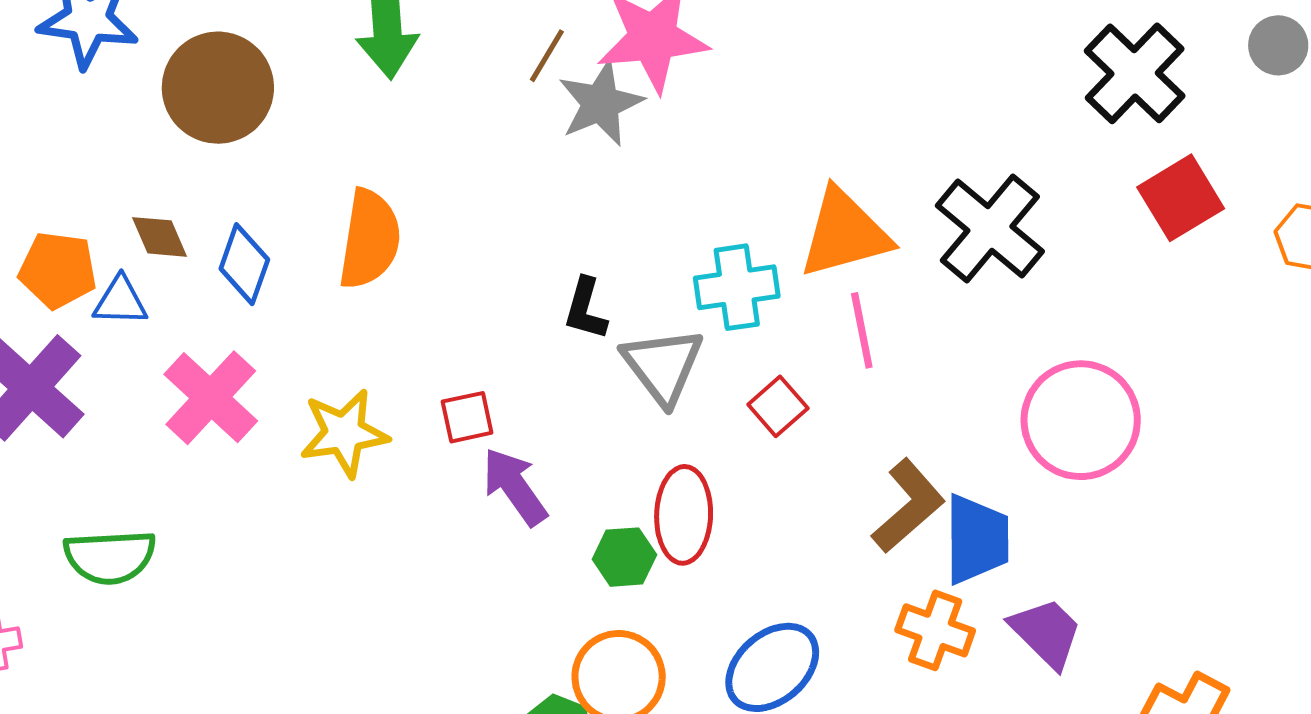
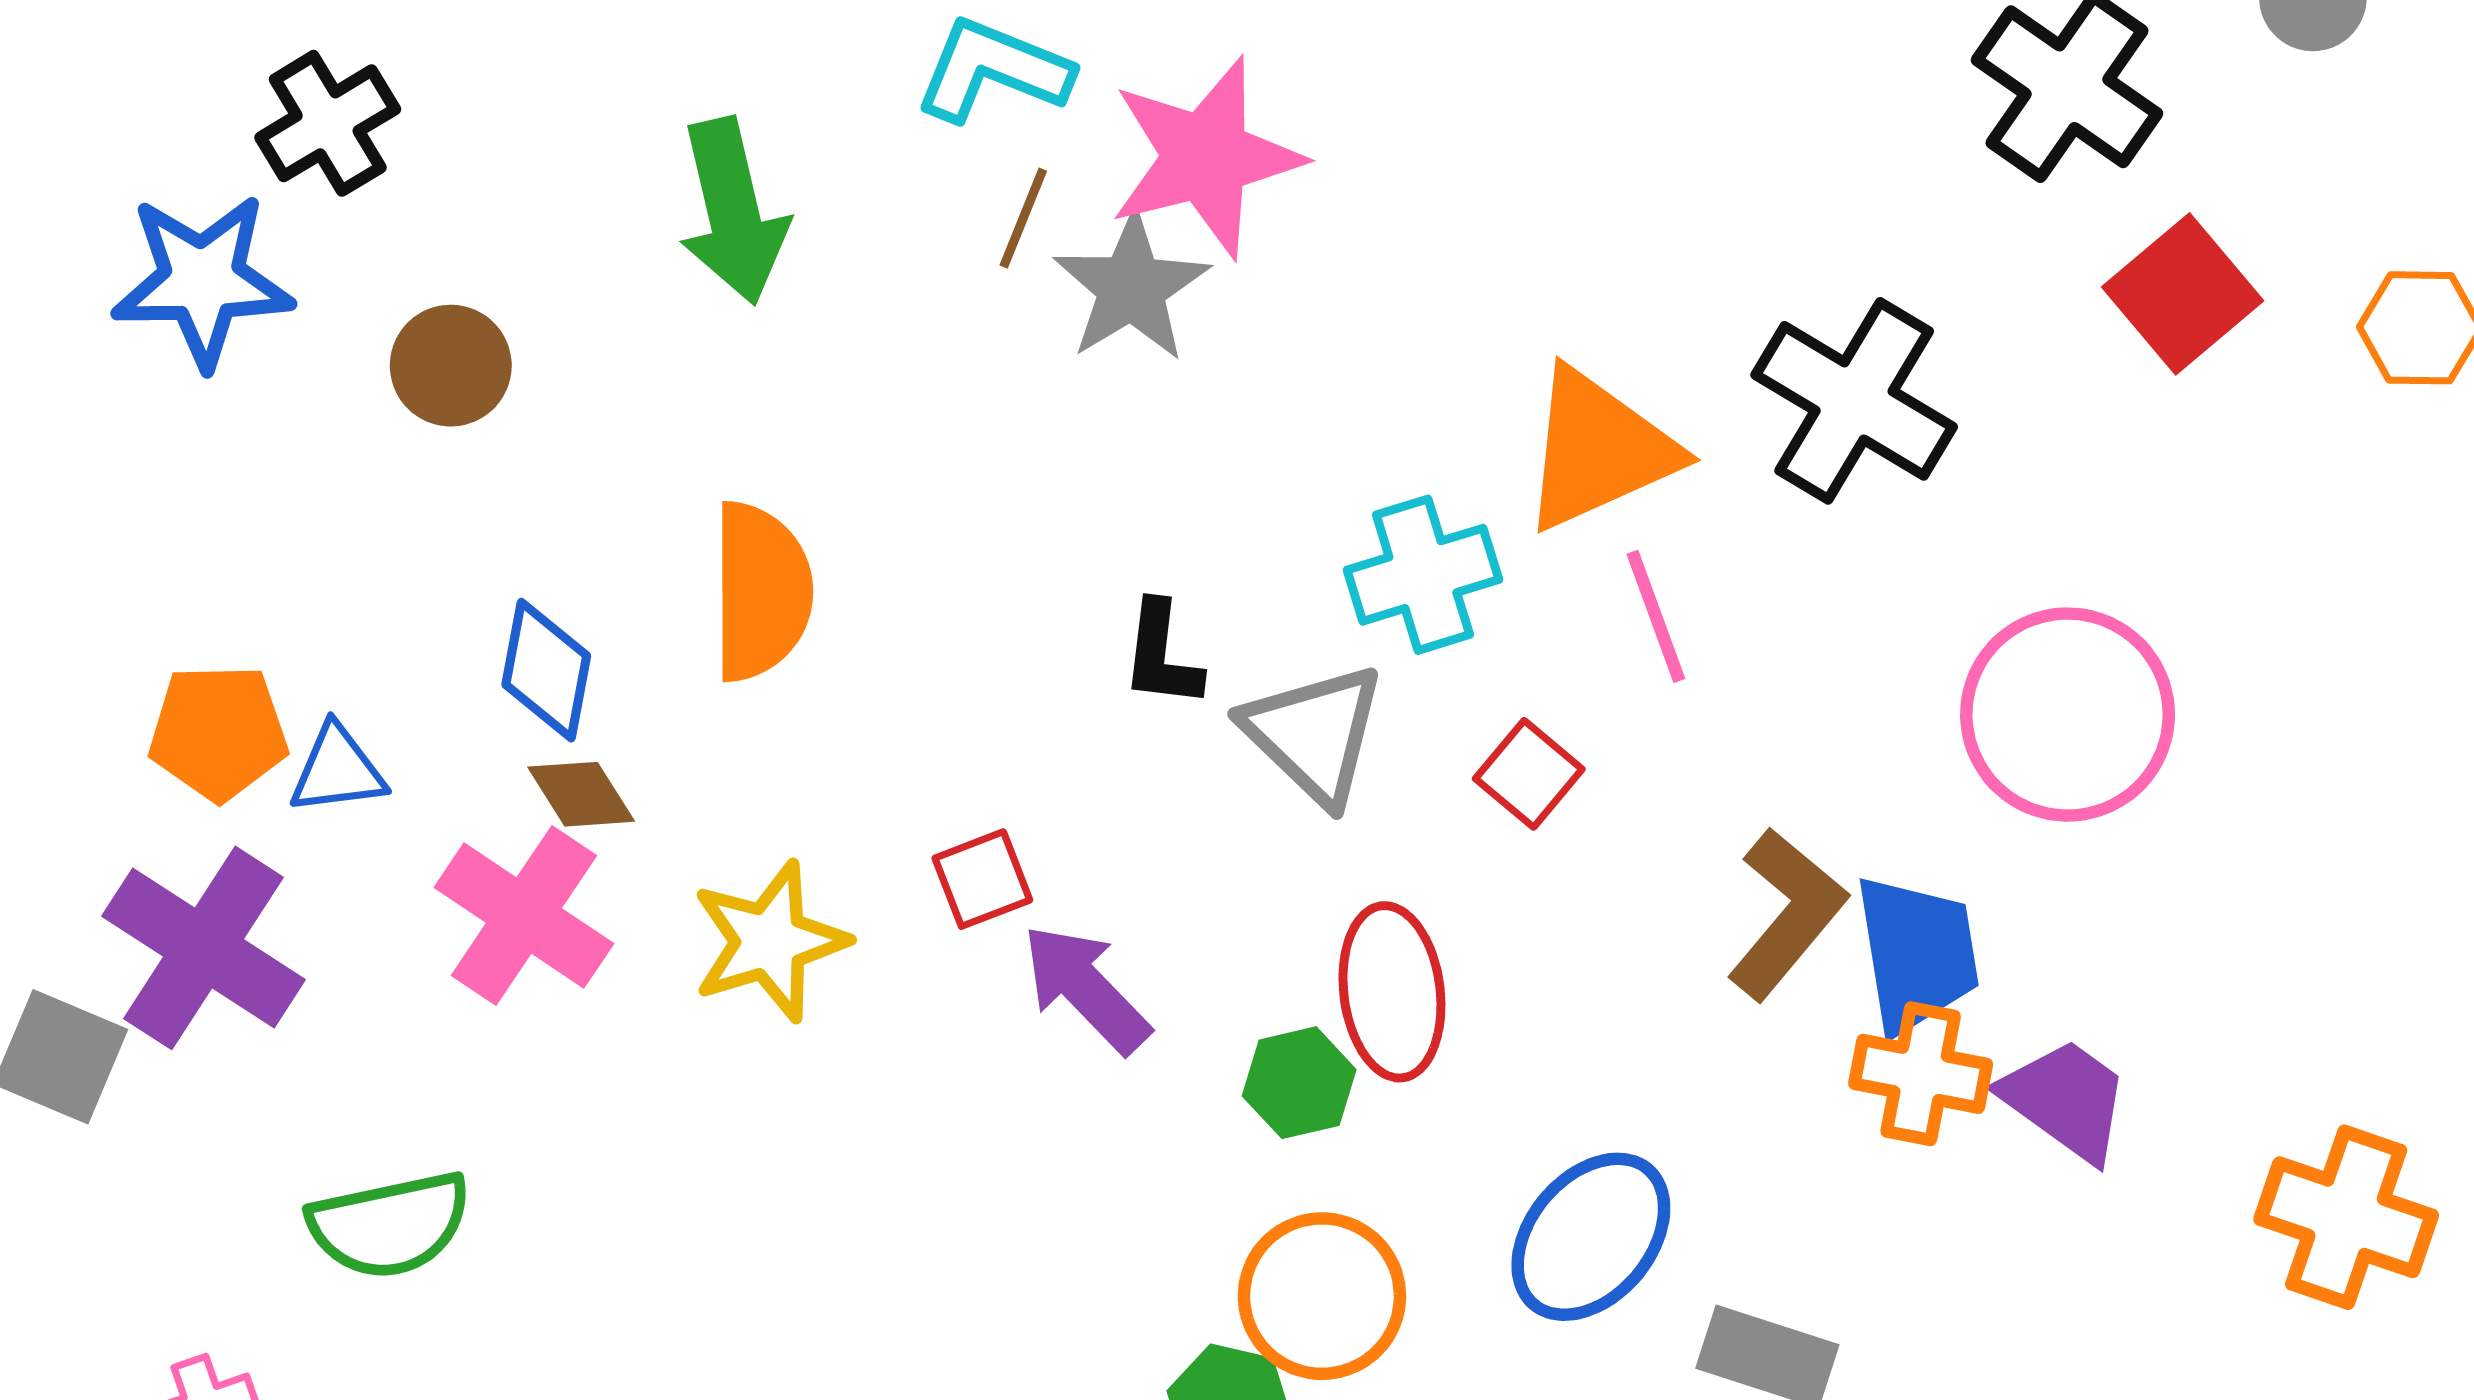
brown circle: (218, 88) -> (451, 366), size x0.6
brown diamond: (160, 237) -> (581, 794), moved
orange cross: (935, 630) -> (1921, 1074), moved

